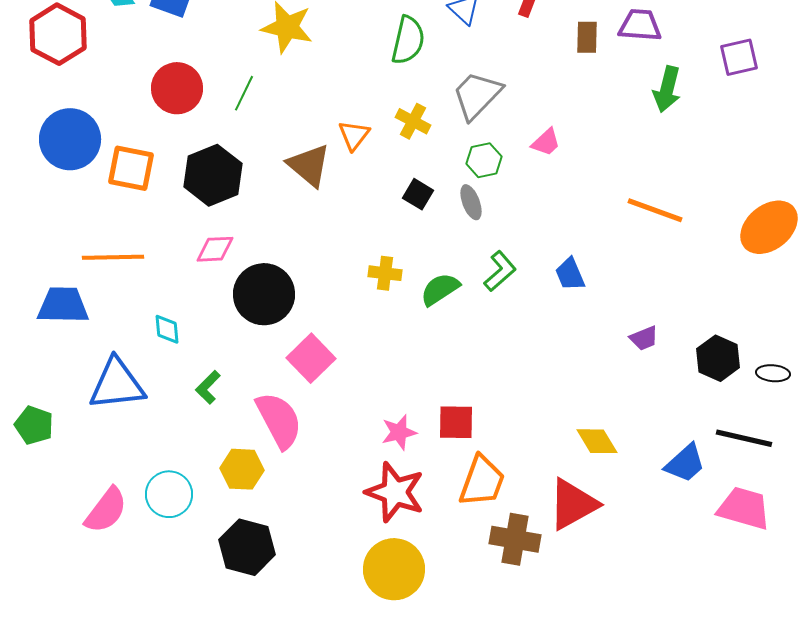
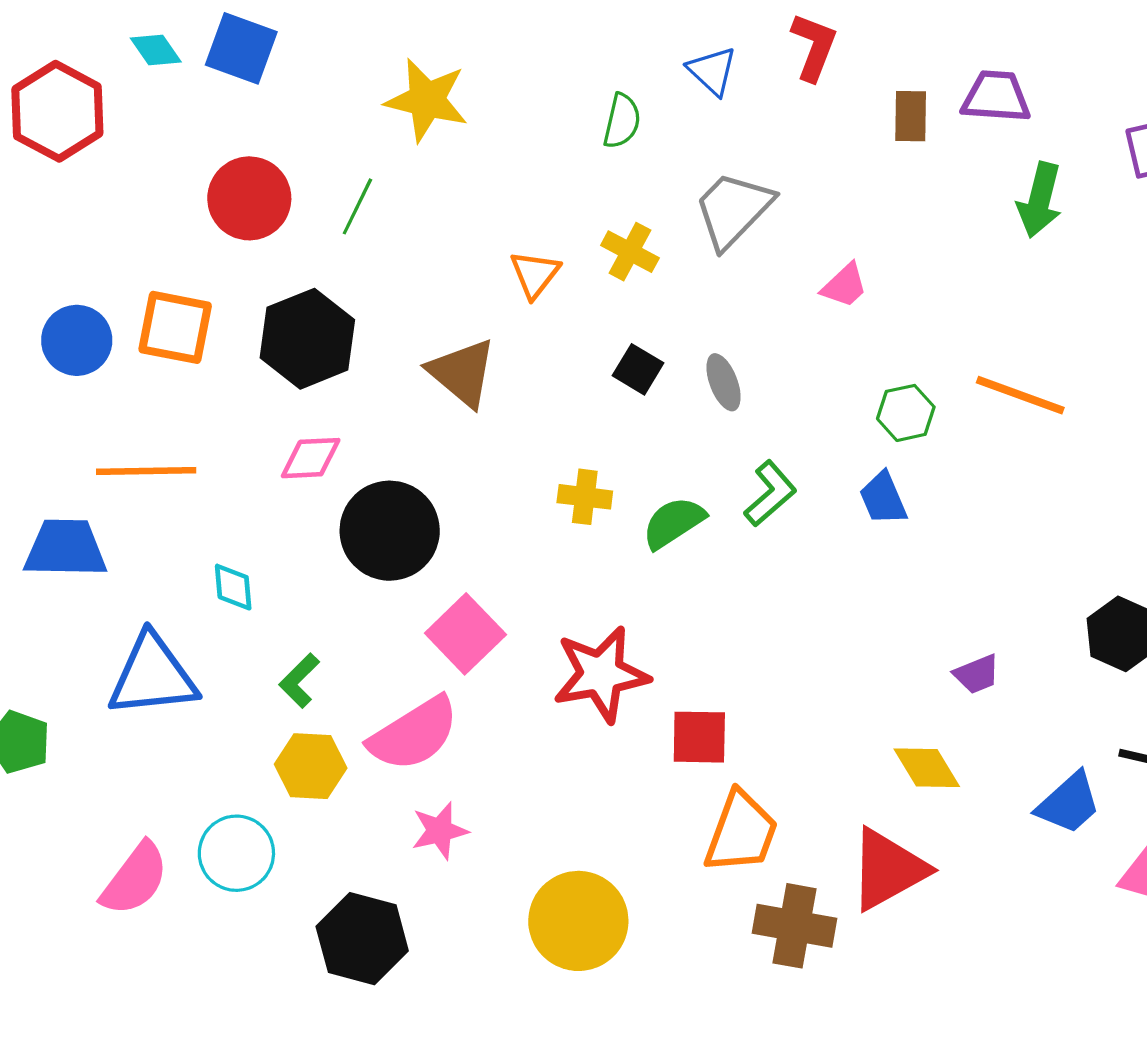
green semicircle: (408, 40) -> (622, 121), size x0.7
blue circle: (70, 139) -> (77, 340), moved, size x0.7
green hexagon: (484, 160) -> (906, 413), moved
brown triangle: (309, 165) -> (462, 373), moved
purple trapezoid: (644, 338) -> (977, 674), moved
pink semicircle: (279, 420) -> (414, 734), turned 86
pink star: (399, 432) -> (440, 831), moved
yellow hexagon: (242, 469) -> (311, 766), moved
red star: (395, 492) -> (601, 674), moved, turned -30
yellow circle: (394, 569) -> (578, 921), moved

